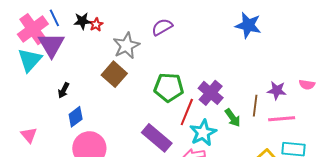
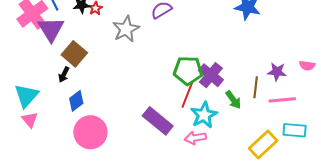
cyan triangle: (30, 60) -> (26, 96), moved
brown square: (114, 74) -> (74, 54), moved
green pentagon: (169, 87) -> (188, 71), moved

